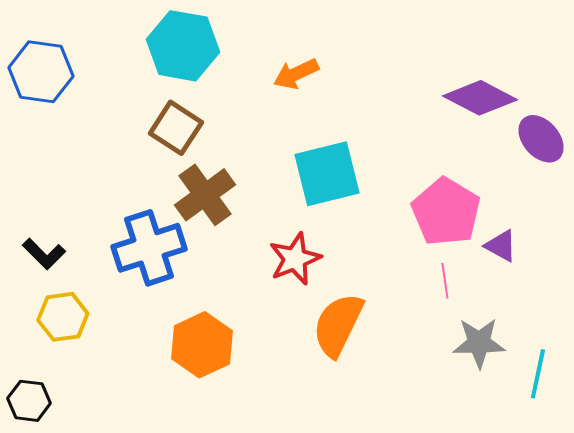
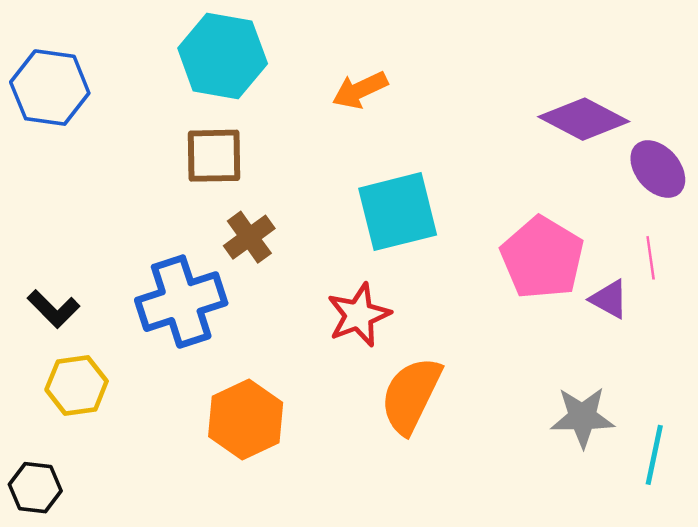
brown square: (176, 128) -> (214, 156), turned -34
brown cross: (205, 195) -> (249, 237), size x0.7
pink line: (445, 281) -> (651, 258), moved

